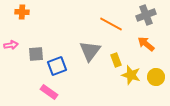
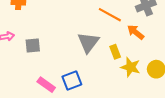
orange arrow: (146, 44) -> (136, 32), moved
blue square: (57, 66) -> (72, 80), moved

